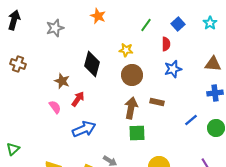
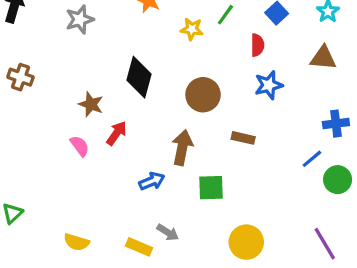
yellow star: (126, 50) -> (192, 29), moved
brown triangle: (213, 64) -> (323, 58), moved
brown arrow: (131, 108) -> (182, 148), moved
blue line: (191, 120) -> (312, 159), moved
blue arrow: (84, 129) -> (152, 181), moved, size x0.7

